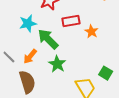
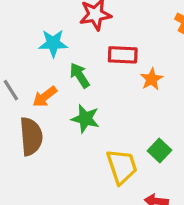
green arrow: (48, 39) -> (80, 75), size x0.7
green star: (57, 64) -> (85, 119), turned -30

